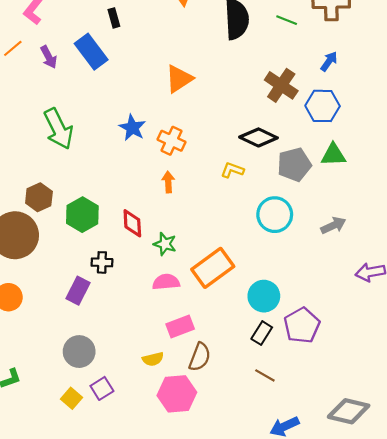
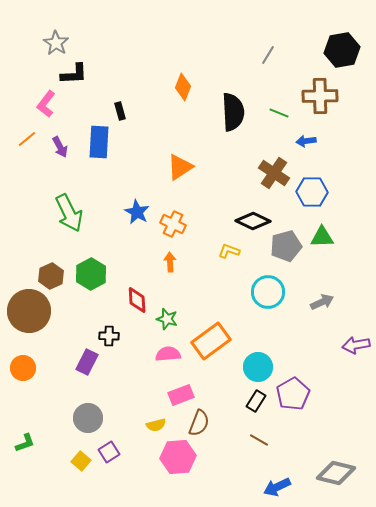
blue rectangle: (91, 52) -> (99, 142), turned 40
blue arrow: (329, 61) -> (306, 141), moved, turned -132
green hexagon: (82, 215) -> (91, 274), moved

